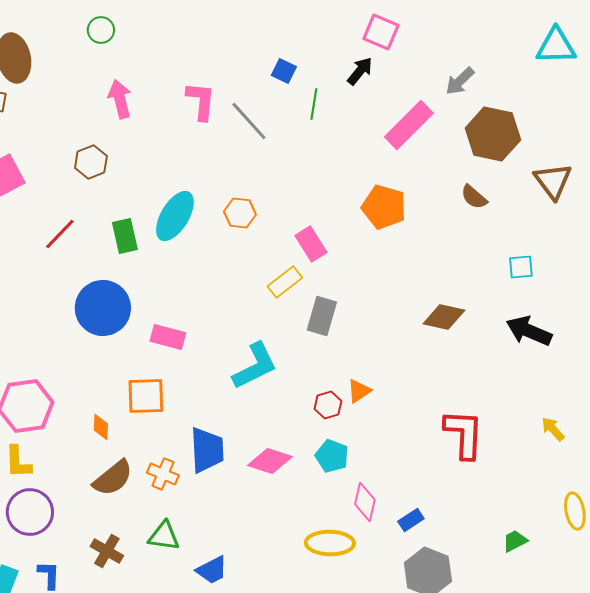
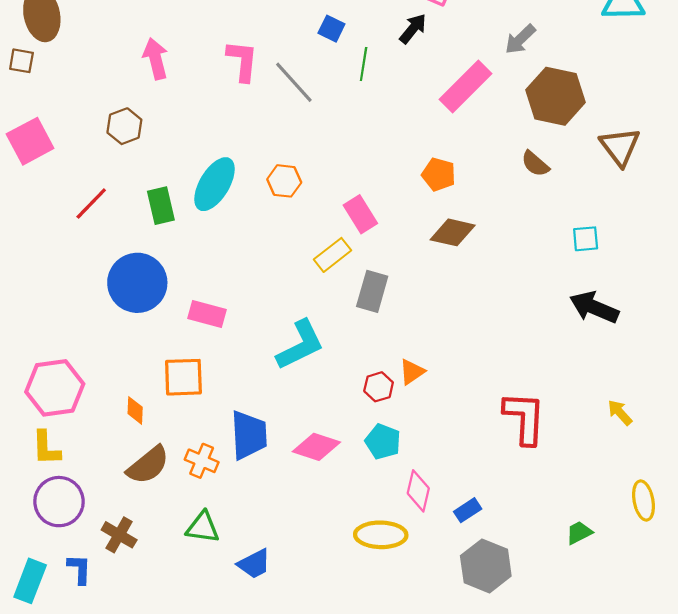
orange pentagon: (384, 207) -> (439, 174), size x0.7
brown diamond: (444, 317) -> (453, 232), moved
brown cross: (107, 551) -> (119, 535), moved

